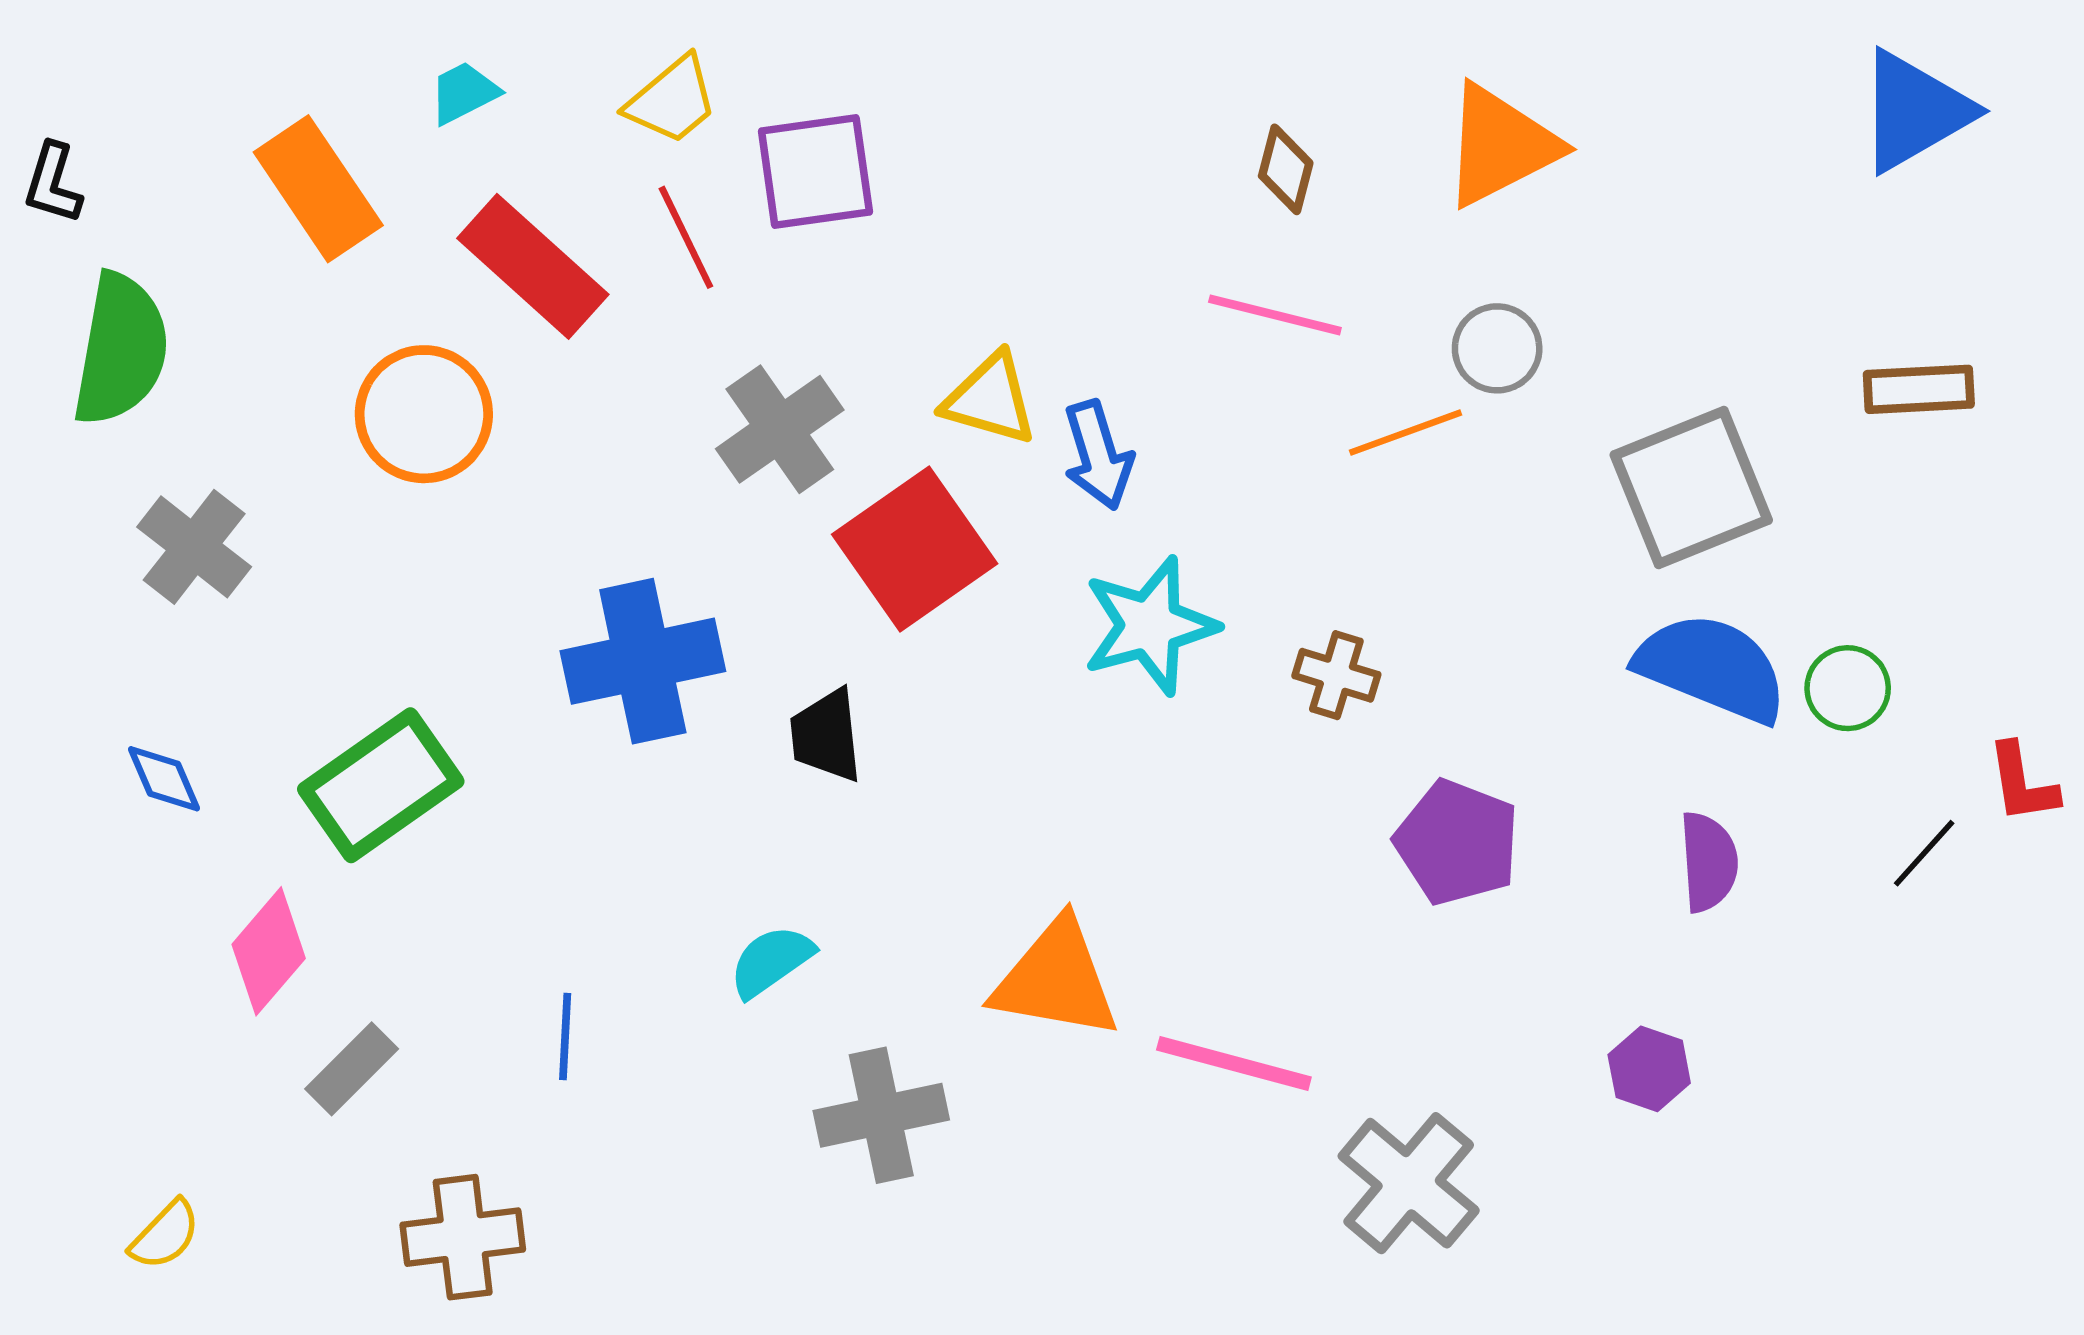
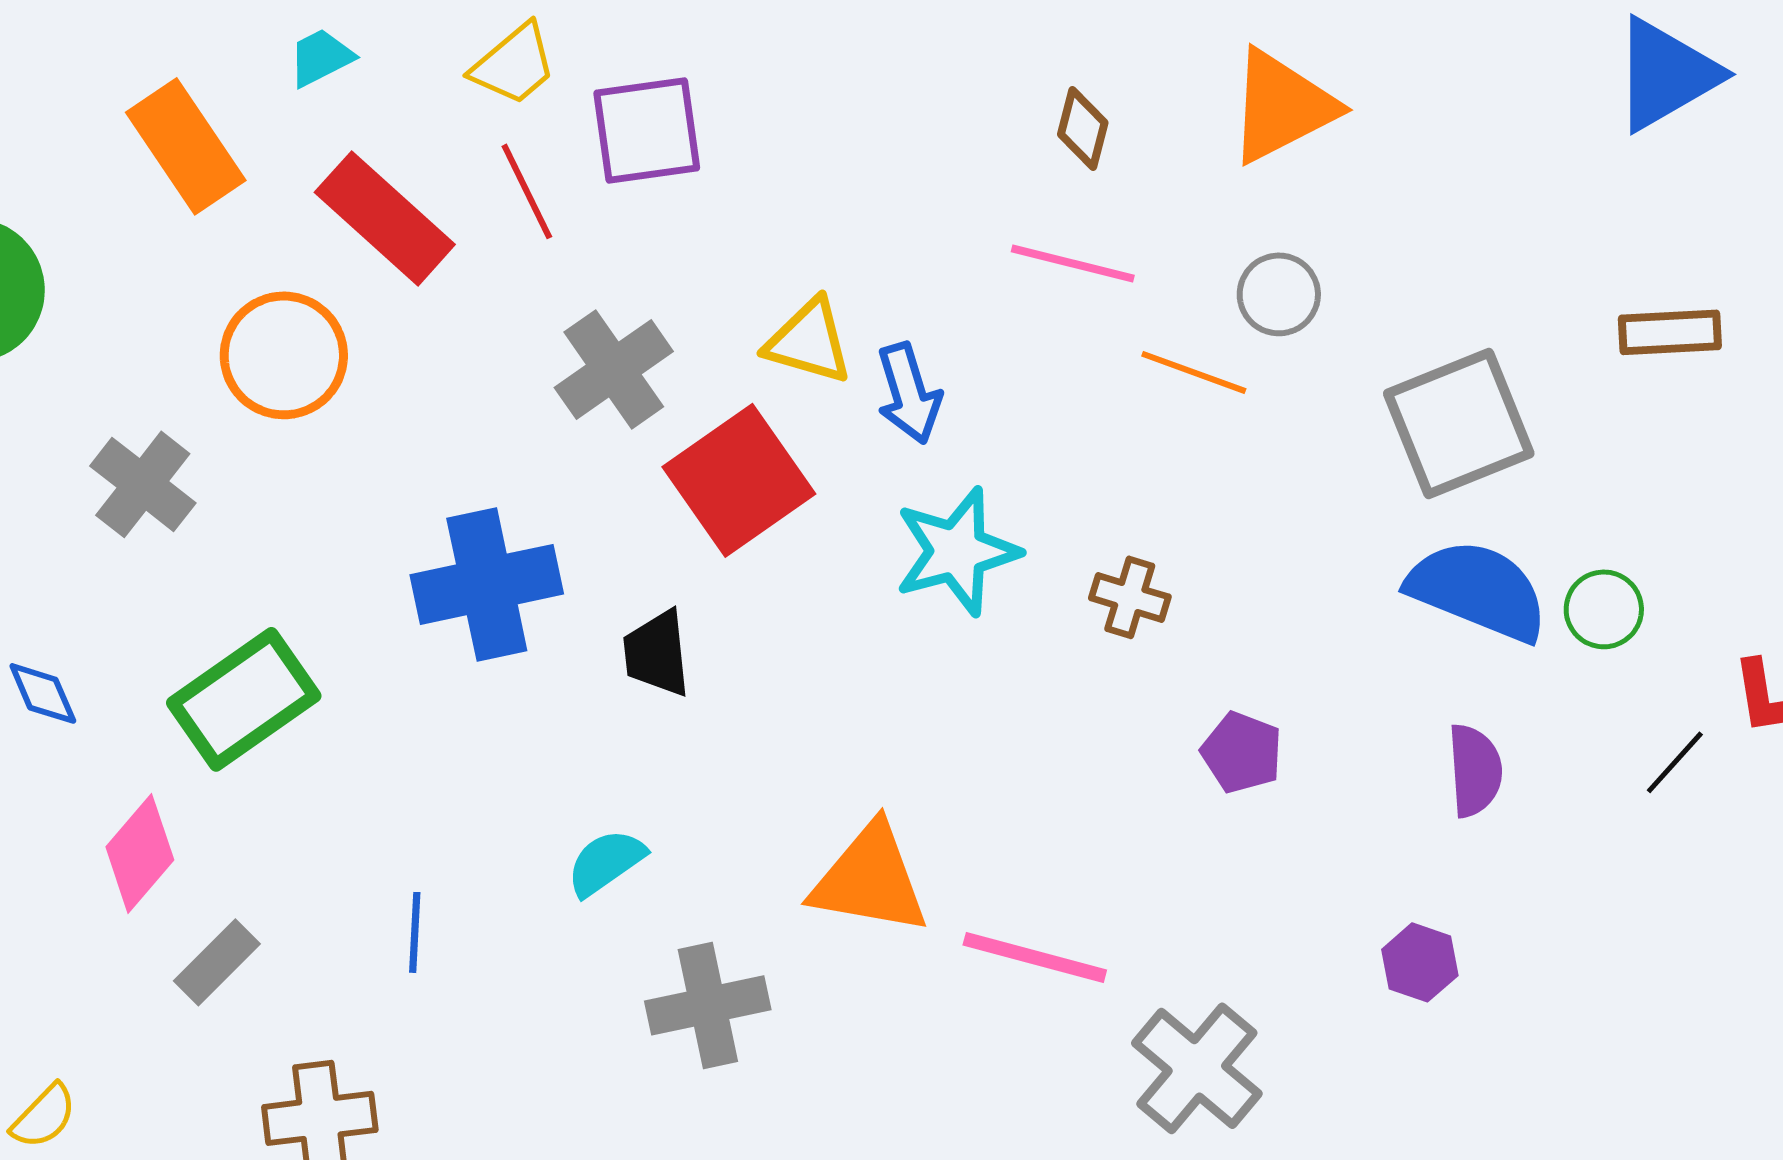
orange line: (1405, 433) -> (1194, 372), turned 40
gray cross: (194, 547) -> (143, 484), moved
purple pentagon: (1457, 842) -> (1242, 752), size x0.7

